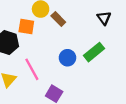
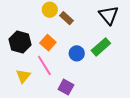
black triangle: (104, 18) -> (109, 15), size x1.5
orange square: (26, 27) -> (48, 43), moved, turned 35

